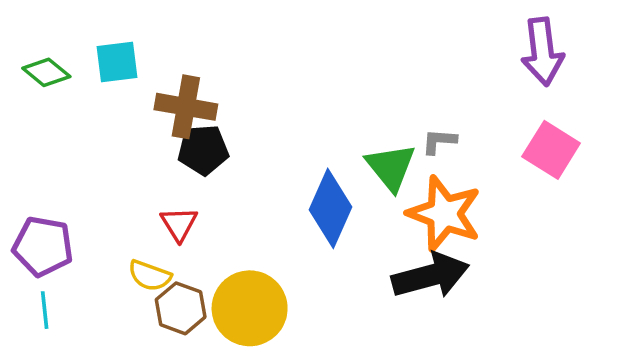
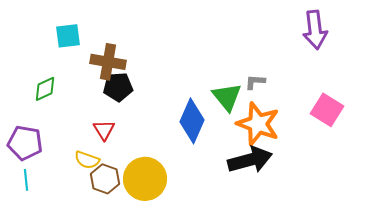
green diamond: (46, 72) -> (45, 89), moved, turned -64
pink square: (551, 150) -> (327, 110), moved

